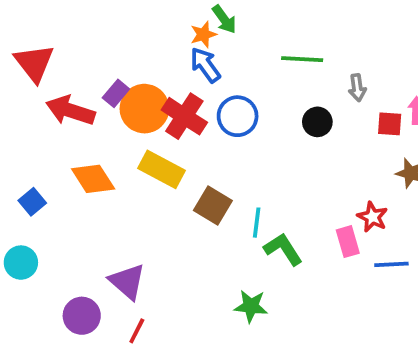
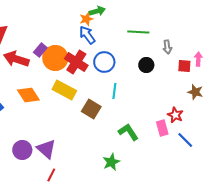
green arrow: (224, 19) -> (97, 11), turned -70
cyan line: (257, 223) -> (114, 91), moved
blue line: (391, 264) -> (185, 140), turned 48
green star: (251, 306) -> (111, 162), turned -30
purple circle: (82, 316) -> (22, 150), moved

